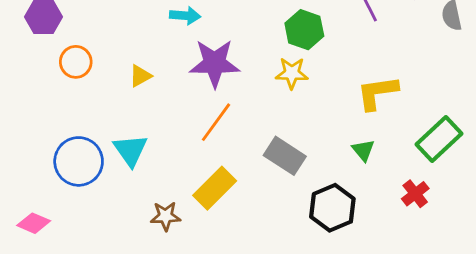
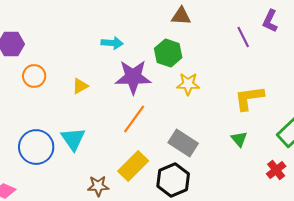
green hexagon: (304, 30) -> (168, 53), moved
black hexagon: (332, 208) -> (173, 180), moved

